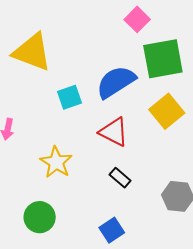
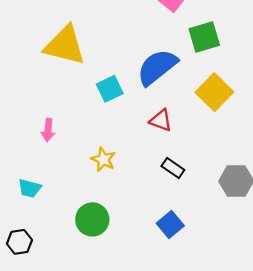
green square: (163, 59) -> (204, 37), size x0.7
red triangle: (114, 132) -> (161, 120), size x0.7
yellow star: (56, 162) -> (103, 159), size x0.7

